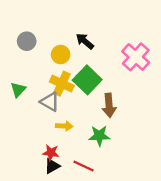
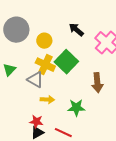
gray circle: (27, 41) -> (16, 30), size x1.6
black arrow: (85, 41) -> (76, 30), moved
brown arrow: (109, 105) -> (97, 83), moved

